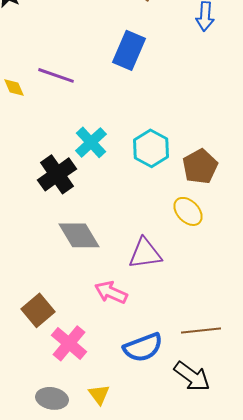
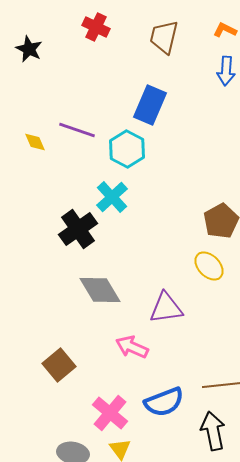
cyan hexagon: (151, 148) -> (127, 149), moved
pink cross: (69, 343) -> (110, 413), moved
black arrow: (192, 376) -> (213, 431), turned -138

